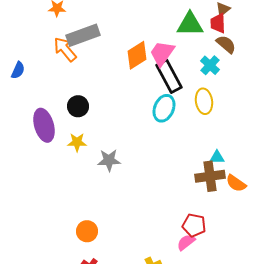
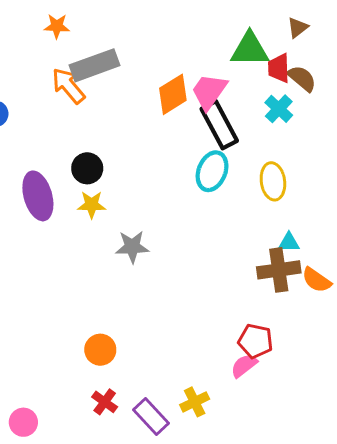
red trapezoid: (218, 23) -> (279, 68), moved
yellow ellipse: (204, 101) -> (273, 181), moved
yellow star: (77, 142) -> (92, 205), moved

